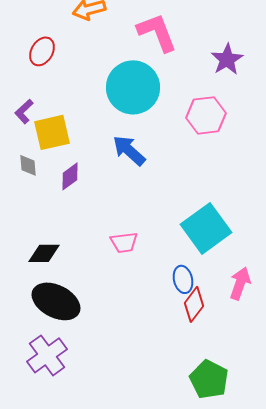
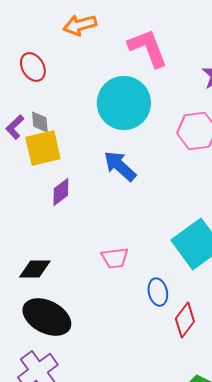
red ellipse: (42, 51) -> (33, 67), turned -60
gray diamond: (28, 165) -> (40, 122), moved
blue ellipse: (183, 279) -> (158, 292), moved

